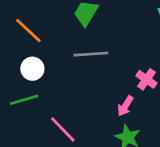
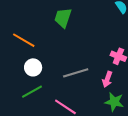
gray line: (91, 54) -> (76, 73), moved

